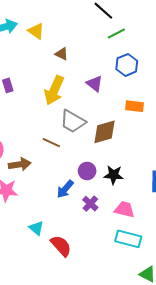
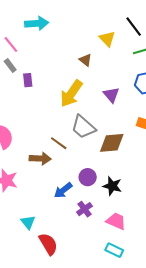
yellow triangle: (36, 31) -> (107, 39), moved
brown arrow: (20, 164) -> (40, 159), moved
cyan rectangle: (128, 239) -> (114, 250), size x0.7

